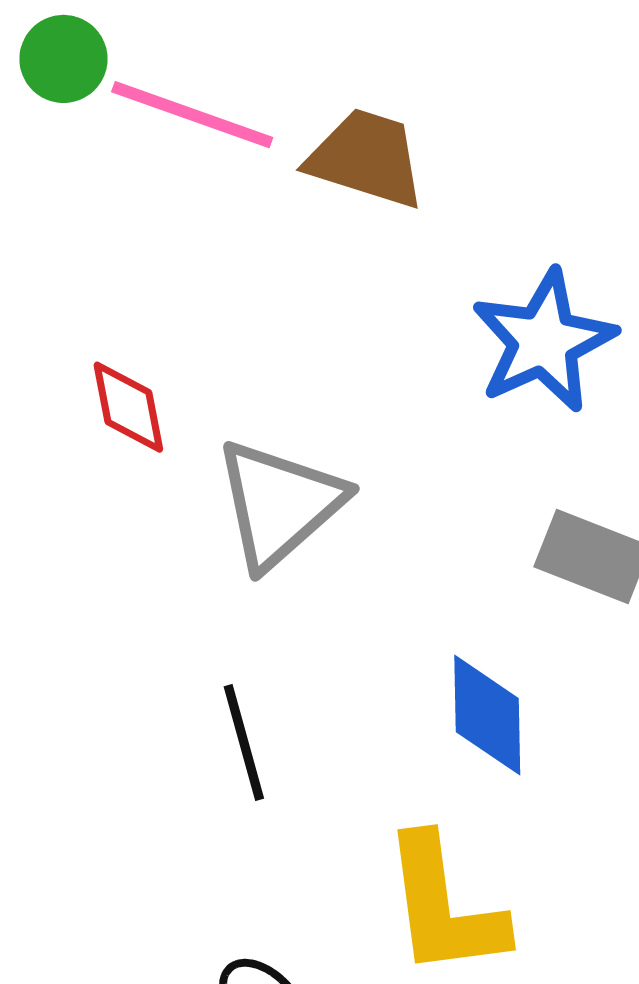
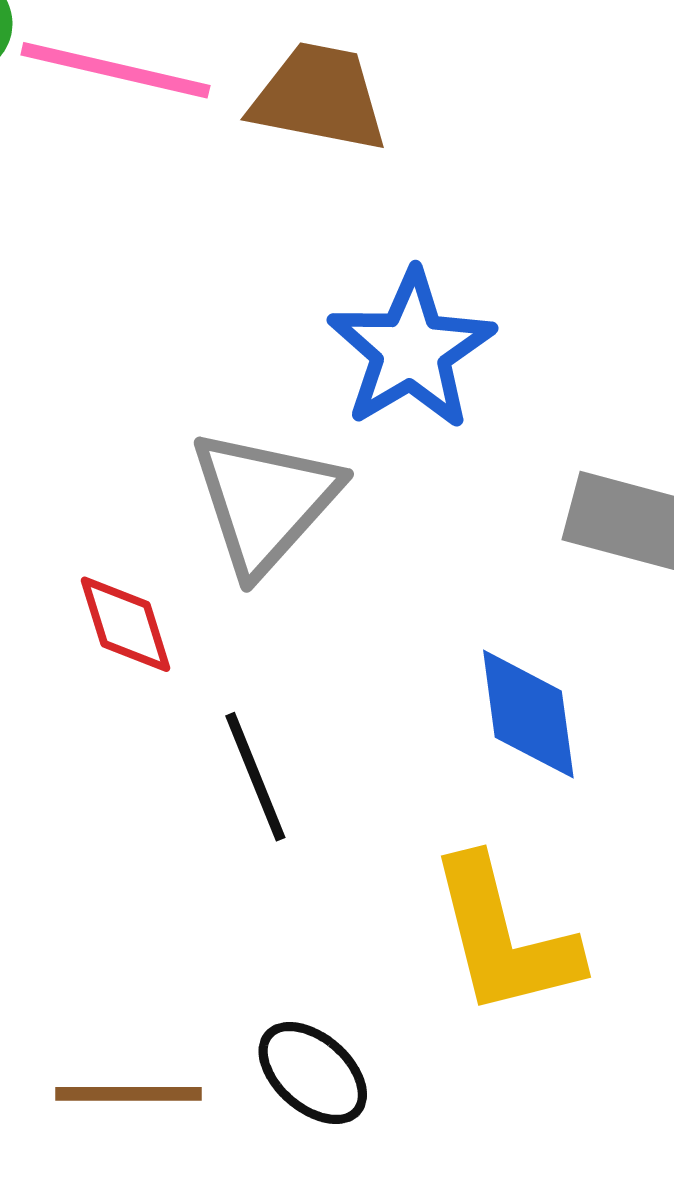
blue star: (544, 341) -> (411, 350), moved
red diamond: (128, 407) -> (126, 624), moved

